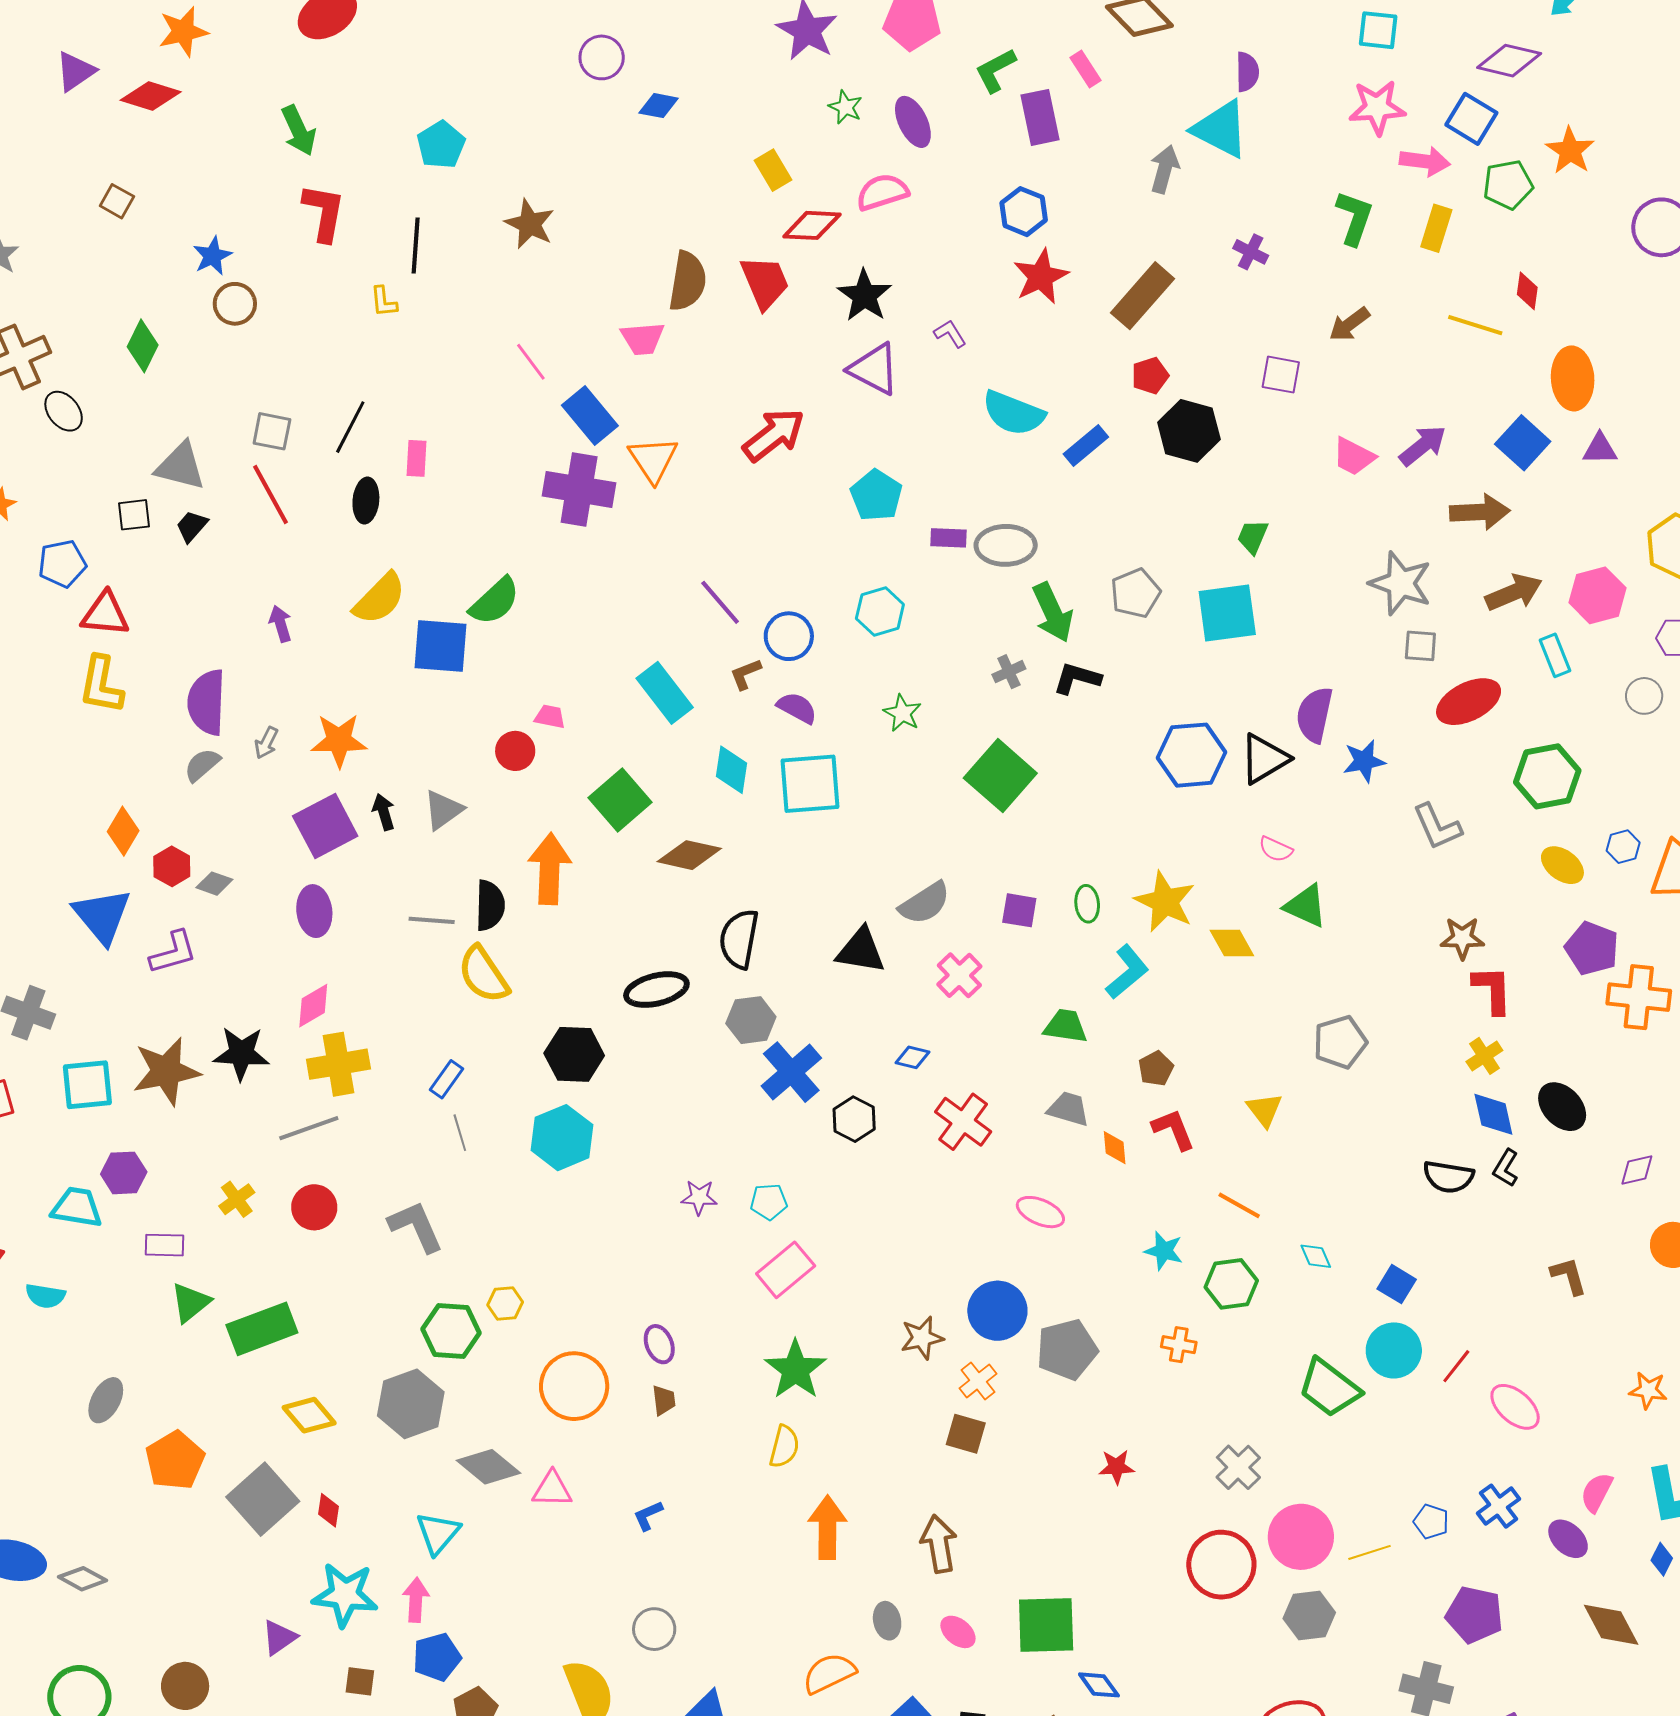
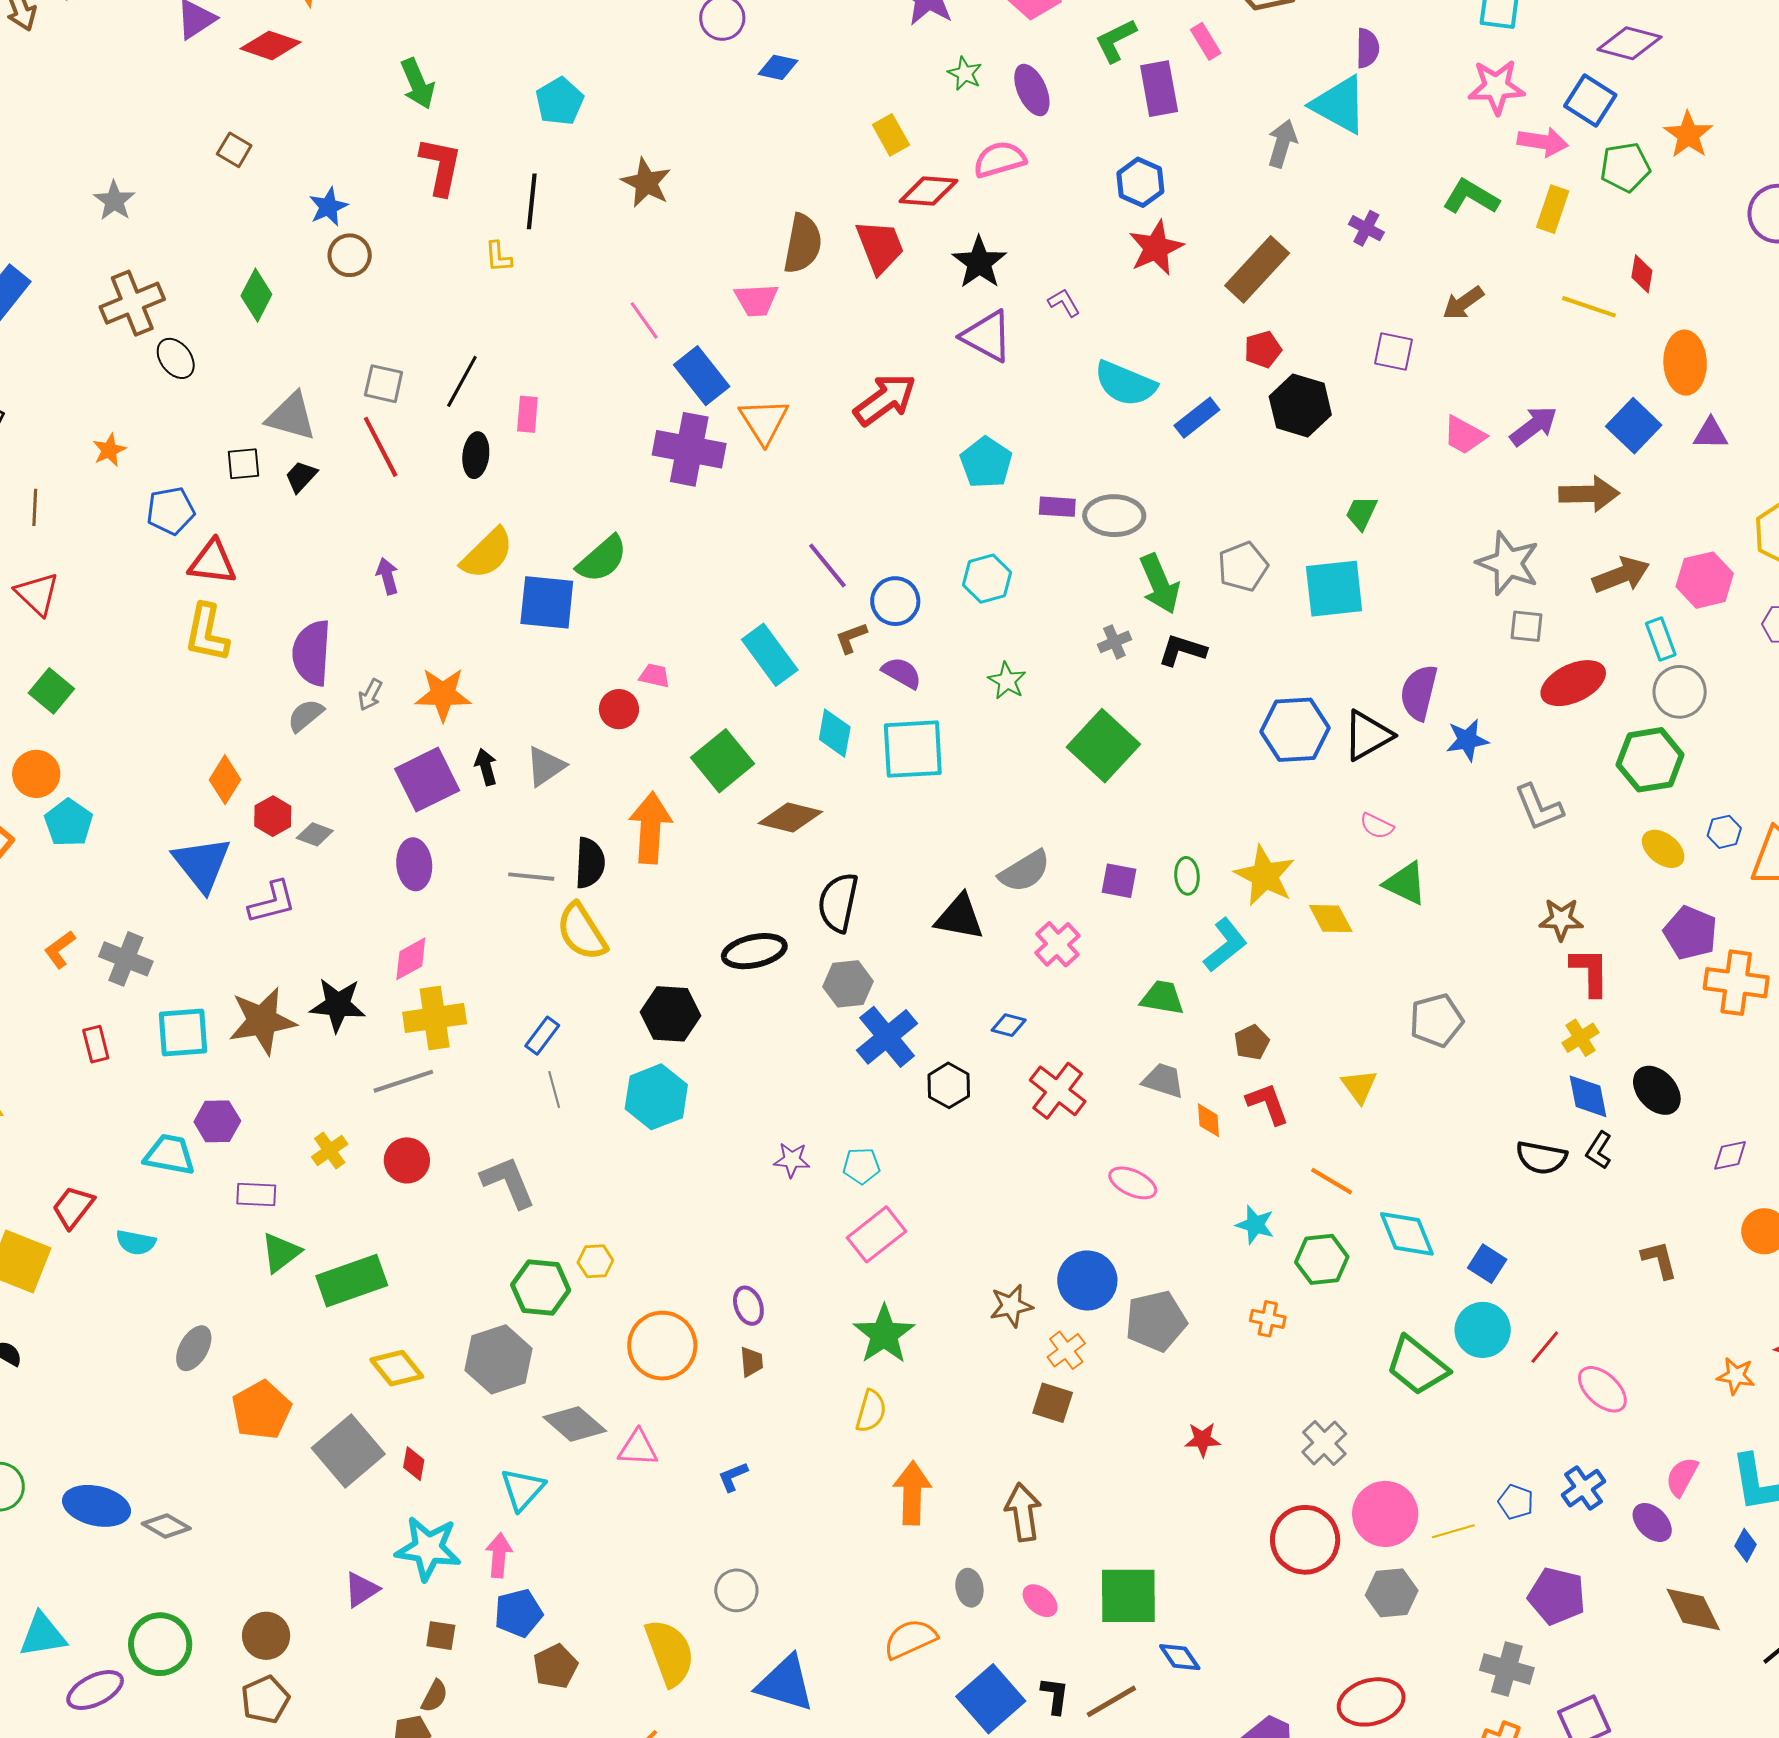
green L-shape: (1354, 218) -> (1471, 197), turned -80
gray circle: (1644, 696) -> (1680, 692), moved, size x1.4
cyan diamond: (1316, 1256) -> (1407, 1234), size x1.8

